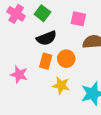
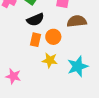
pink star: (19, 74) -> (13, 76), moved

